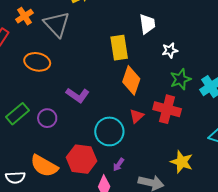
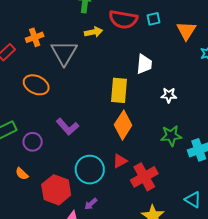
white trapezoid: (147, 24) -> (144, 64), moved
white star: (170, 50) -> (169, 95), moved
red cross: (167, 109) -> (144, 177), moved, turned 32
orange semicircle: (44, 166) -> (22, 174), moved, size x0.5

